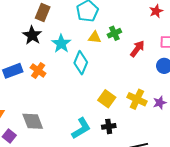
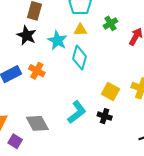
yellow triangle: (95, 37) -> (80, 30), moved
black cross: (109, 126) -> (105, 116), moved, turned 32
cyan L-shape: (81, 128) -> (77, 112), moved

